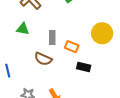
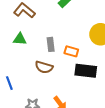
black rectangle: (84, 67) -> (86, 71), size x1.5

